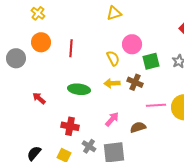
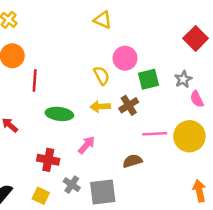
yellow triangle: (114, 13) -> (103, 20), turned 42
red line: (71, 48) -> (35, 81), moved
brown cross: (135, 82) -> (129, 105), turned 35
pink arrow: (112, 119) -> (87, 145), moved

